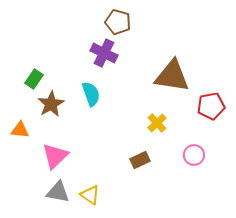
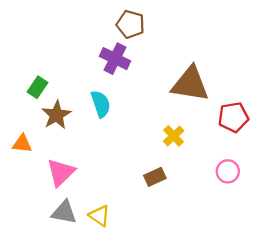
pink circle: (194, 155) -> (228, 171), moved

